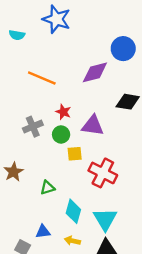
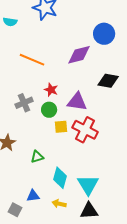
red cross: (103, 173) -> (85, 130), moved

